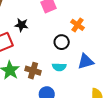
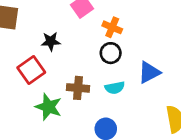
orange cross: (78, 25) -> (112, 27), moved
brown cross: (33, 71) -> (78, 88), moved

